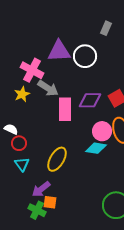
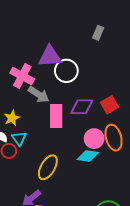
white circle: (85, 56) -> (66, 71), moved
yellow star: (22, 94) -> (12, 118), moved
cyan triangle: (22, 164) -> (19, 139), moved

